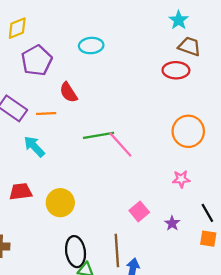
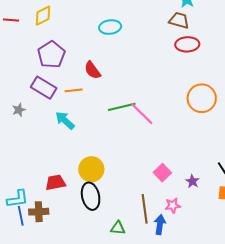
brown trapezoid: (190, 46) -> (179, 20), moved
purple pentagon: (37, 60) -> (51, 55), moved
pink star: (181, 179) -> (173, 206), moved
red trapezoid: (21, 192) -> (55, 183), moved
black ellipse: (76, 252) -> (91, 196), moved

